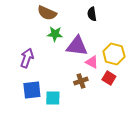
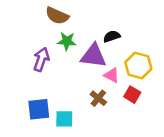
black semicircle: (92, 14) -> (112, 36), moved, turned 80
purple arrow: (27, 58) -> (41, 59), moved
brown cross: (81, 81) -> (98, 98), turned -32

